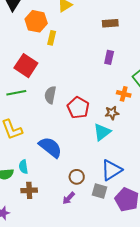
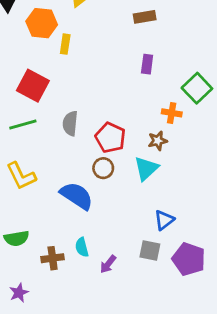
cyan semicircle: (23, 167) -> (82, 247), moved
blue triangle: (111, 170) -> (164, 220), size x0.7
brown circle: (77, 177) -> (103, 168), moved

